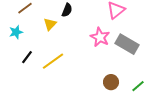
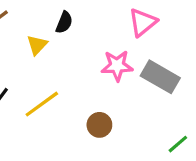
pink star: (100, 37) -> (117, 66), turned -30
brown circle: (111, 82) -> (99, 125), moved

